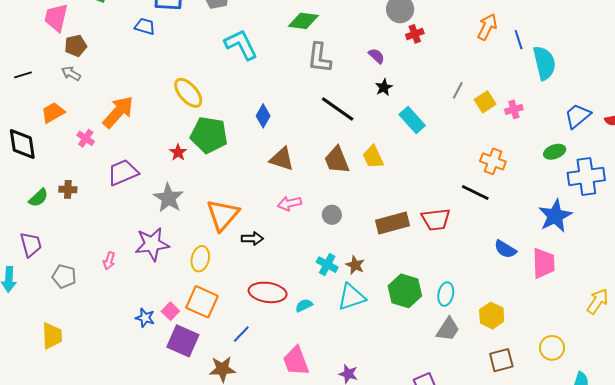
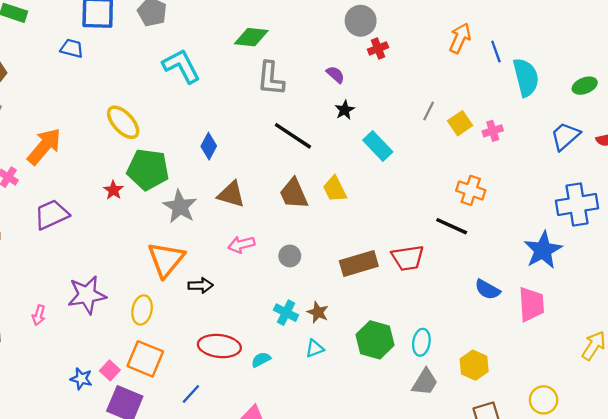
green ellipse: (555, 152) -> (585, 86), moved
gray star: (169, 198) -> (180, 207), moved
cyan triangle: (351, 297) -> (315, 349), size x0.6

